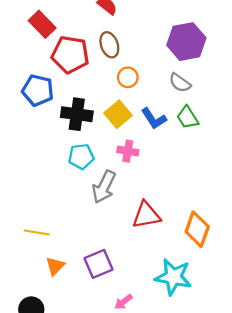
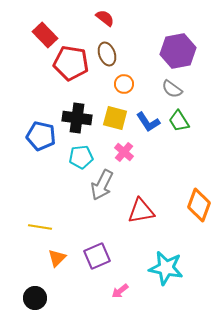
blue pentagon: (38, 90) -> (41, 136), moved
yellow square: (118, 114) -> (115, 118), turned -35
pink cross: (128, 151) -> (124, 152), turned 30
orange diamond: (197, 229) -> (199, 205), moved

